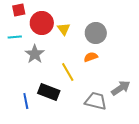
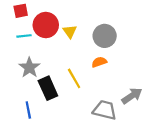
cyan line: (15, 37) -> (24, 36), moved
gray star: (35, 54) -> (29, 68), moved
black rectangle: (49, 92) -> (48, 88), moved, turned 45

